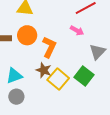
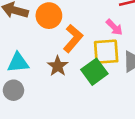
green square: (84, 76) -> (94, 72), moved
yellow square: (58, 79) -> (106, 52), moved, turned 30

